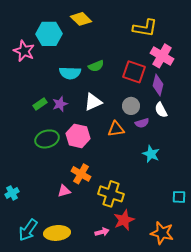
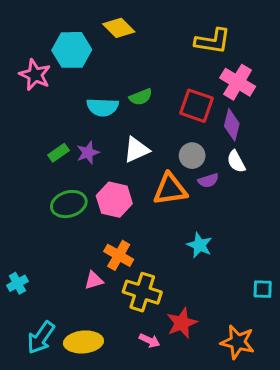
orange triangle: (116, 129) -> (170, 189), size x1.4
cyan star: (151, 154) -> (199, 245), moved
yellow cross: (111, 194) -> (142, 292), moved
pink arrow: (102, 232) -> (150, 341), turned 40

